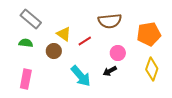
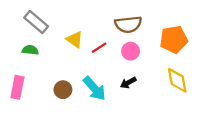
brown circle: (54, 51) -> (63, 90), moved
pink circle: (118, 53) -> (131, 51), moved
yellow diamond: (152, 69) -> (177, 80), turned -30
pink rectangle: (26, 79) -> (17, 87), moved

